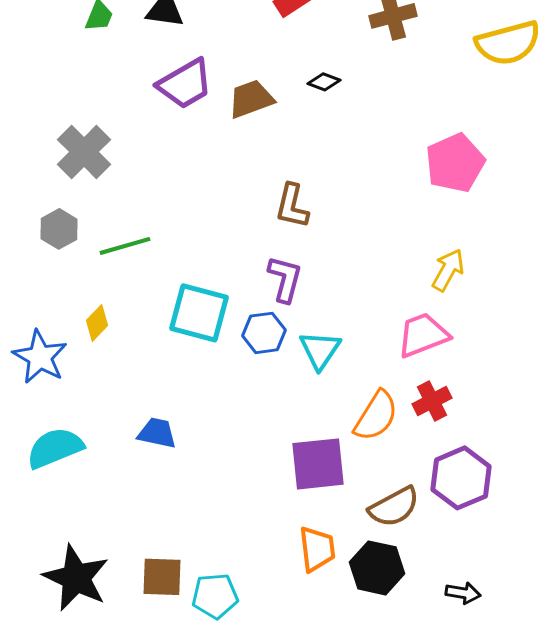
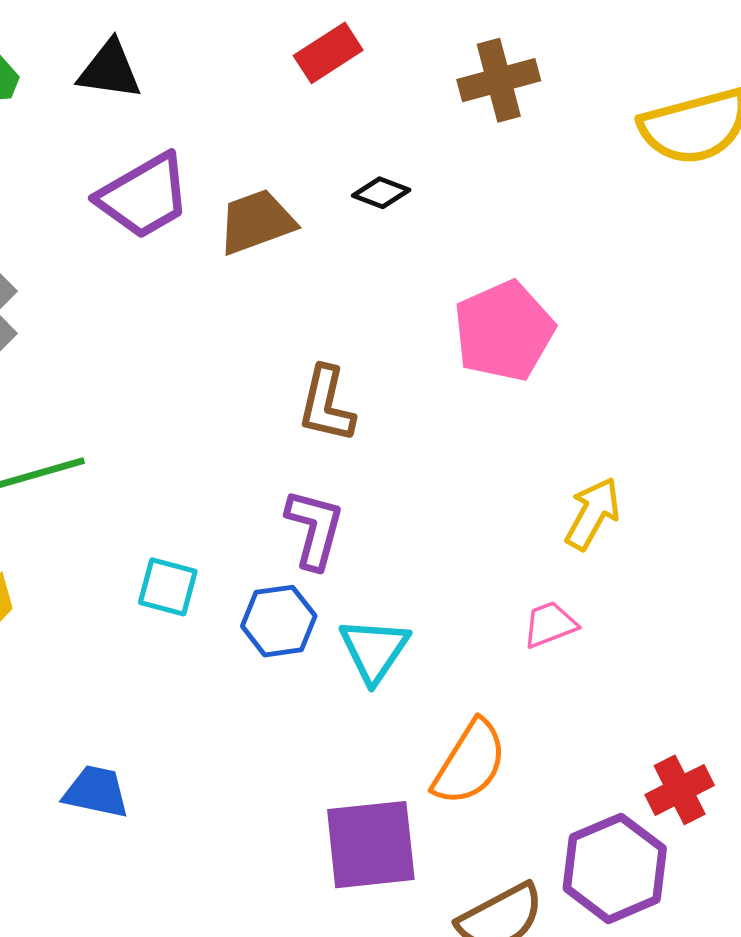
pink pentagon: (455, 163) -> (504, 331), moved
cyan square: (199, 313) -> (168, 587), size x0.6
pink trapezoid: (423, 335) -> (550, 624), size x0.6
red cross: (432, 401) -> (680, 790), moved

